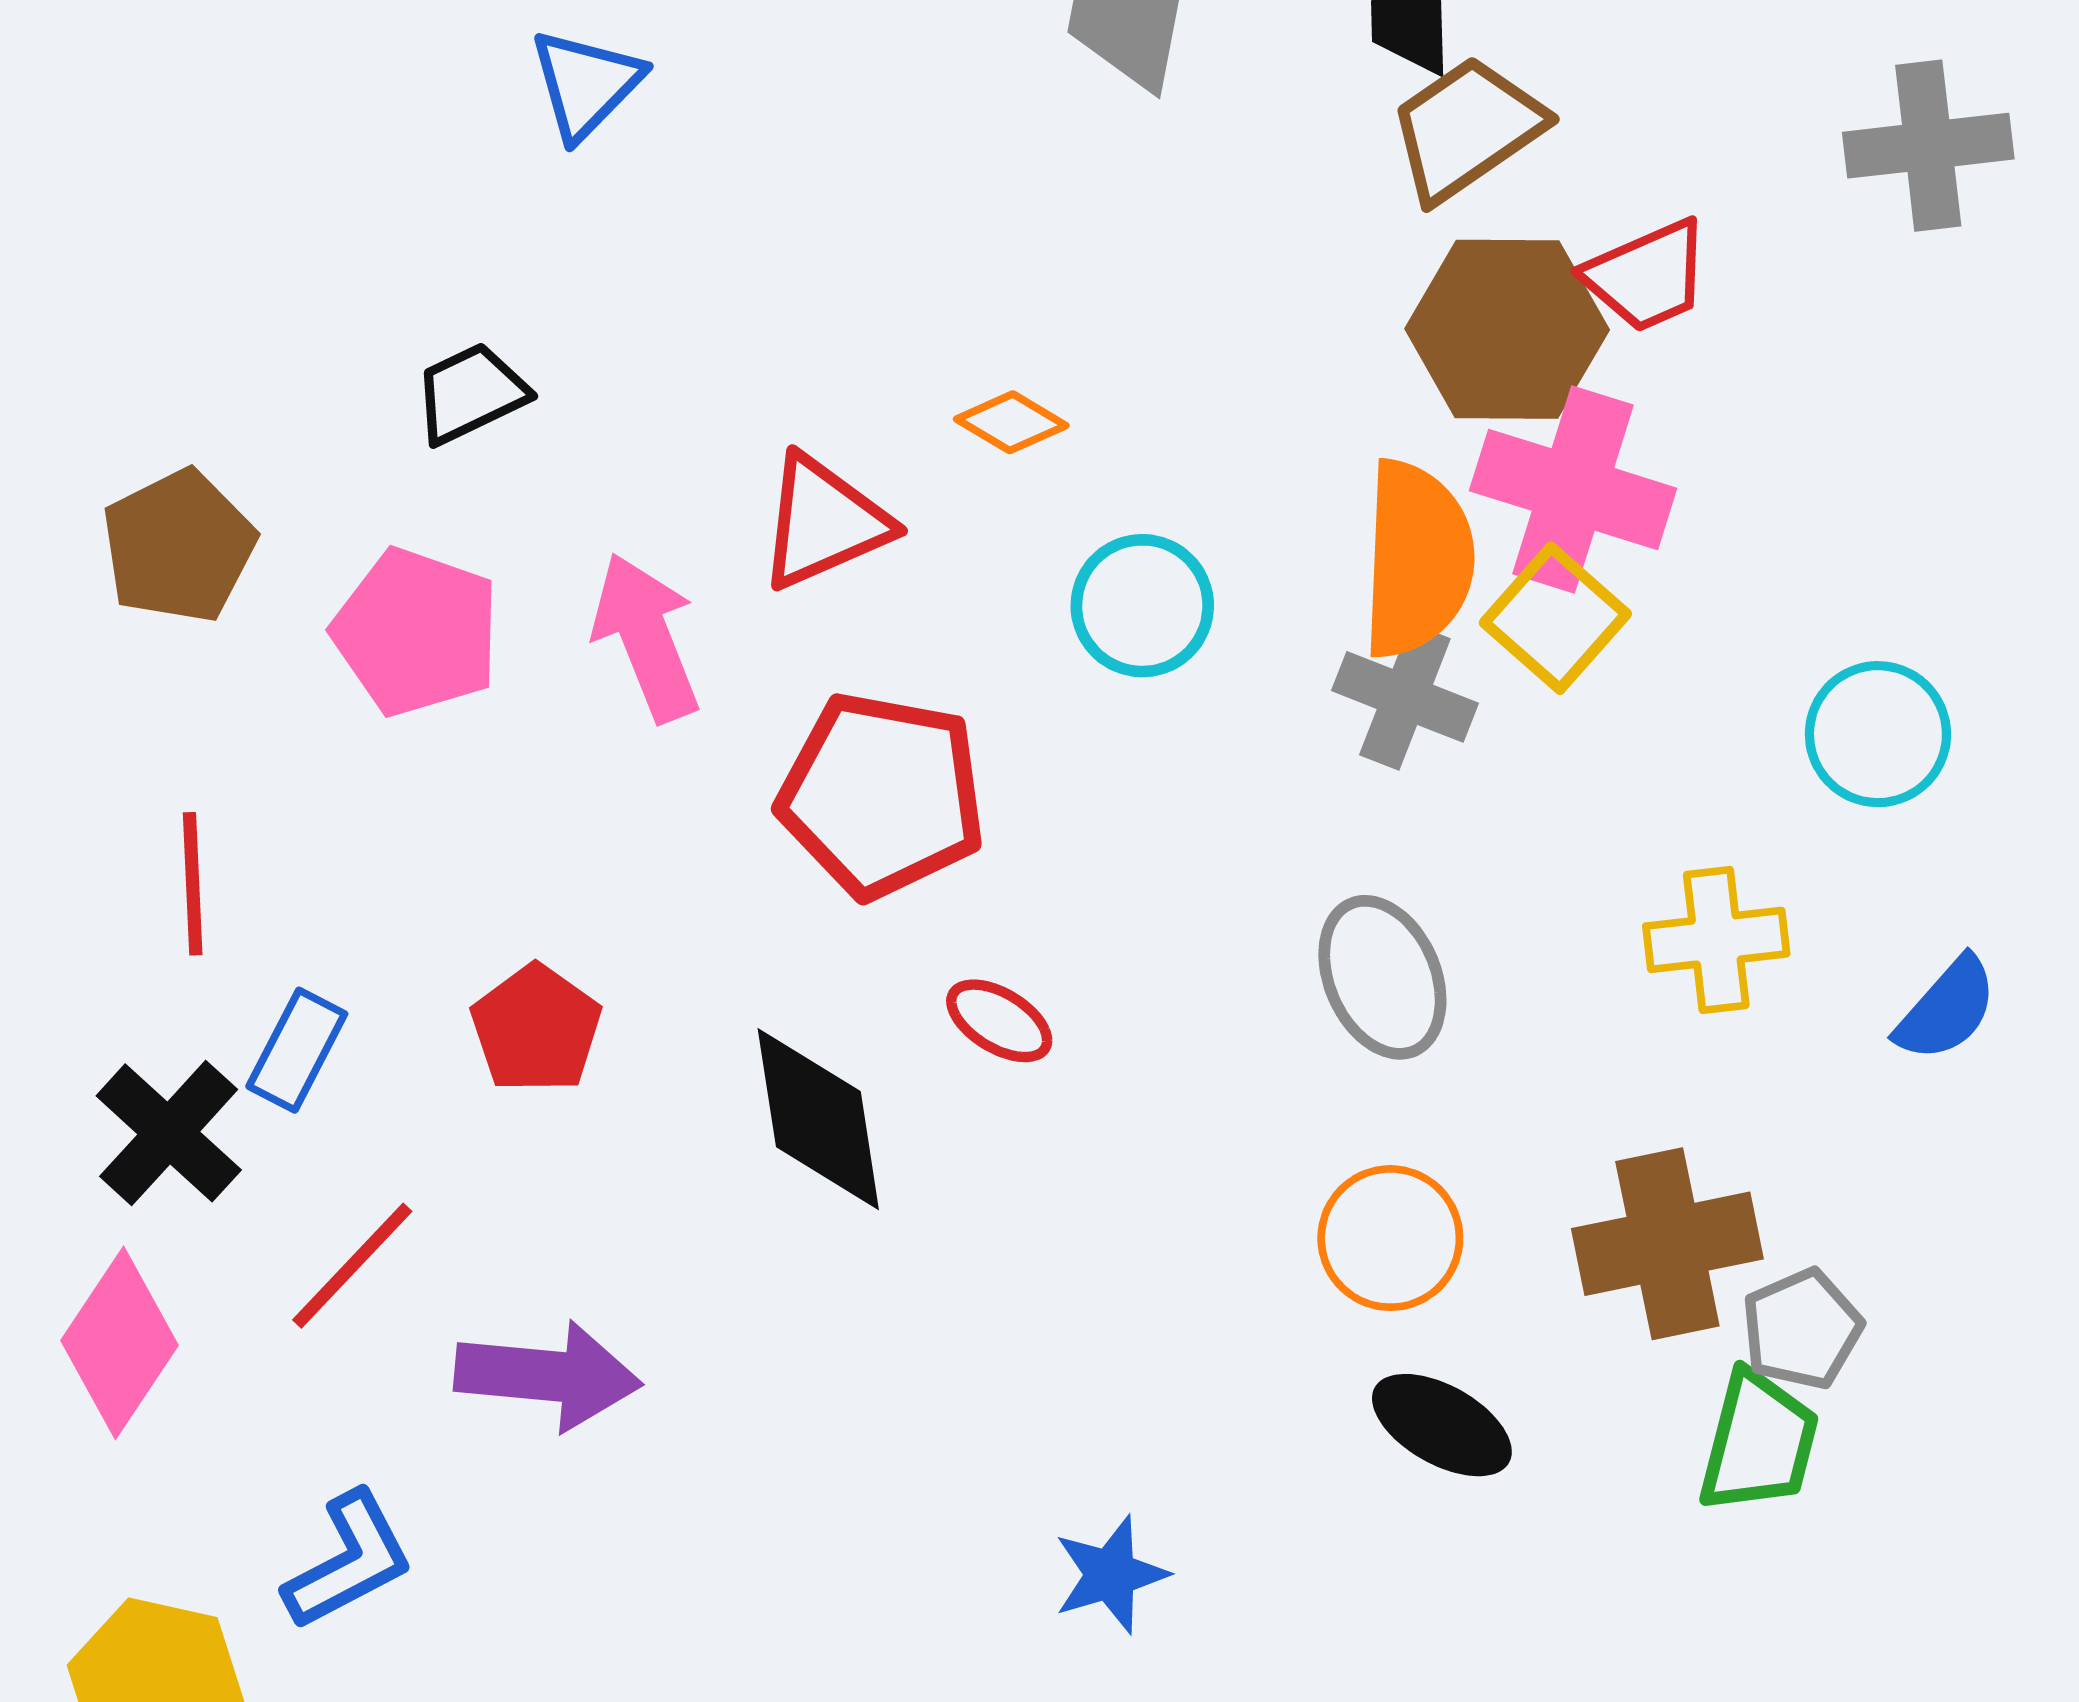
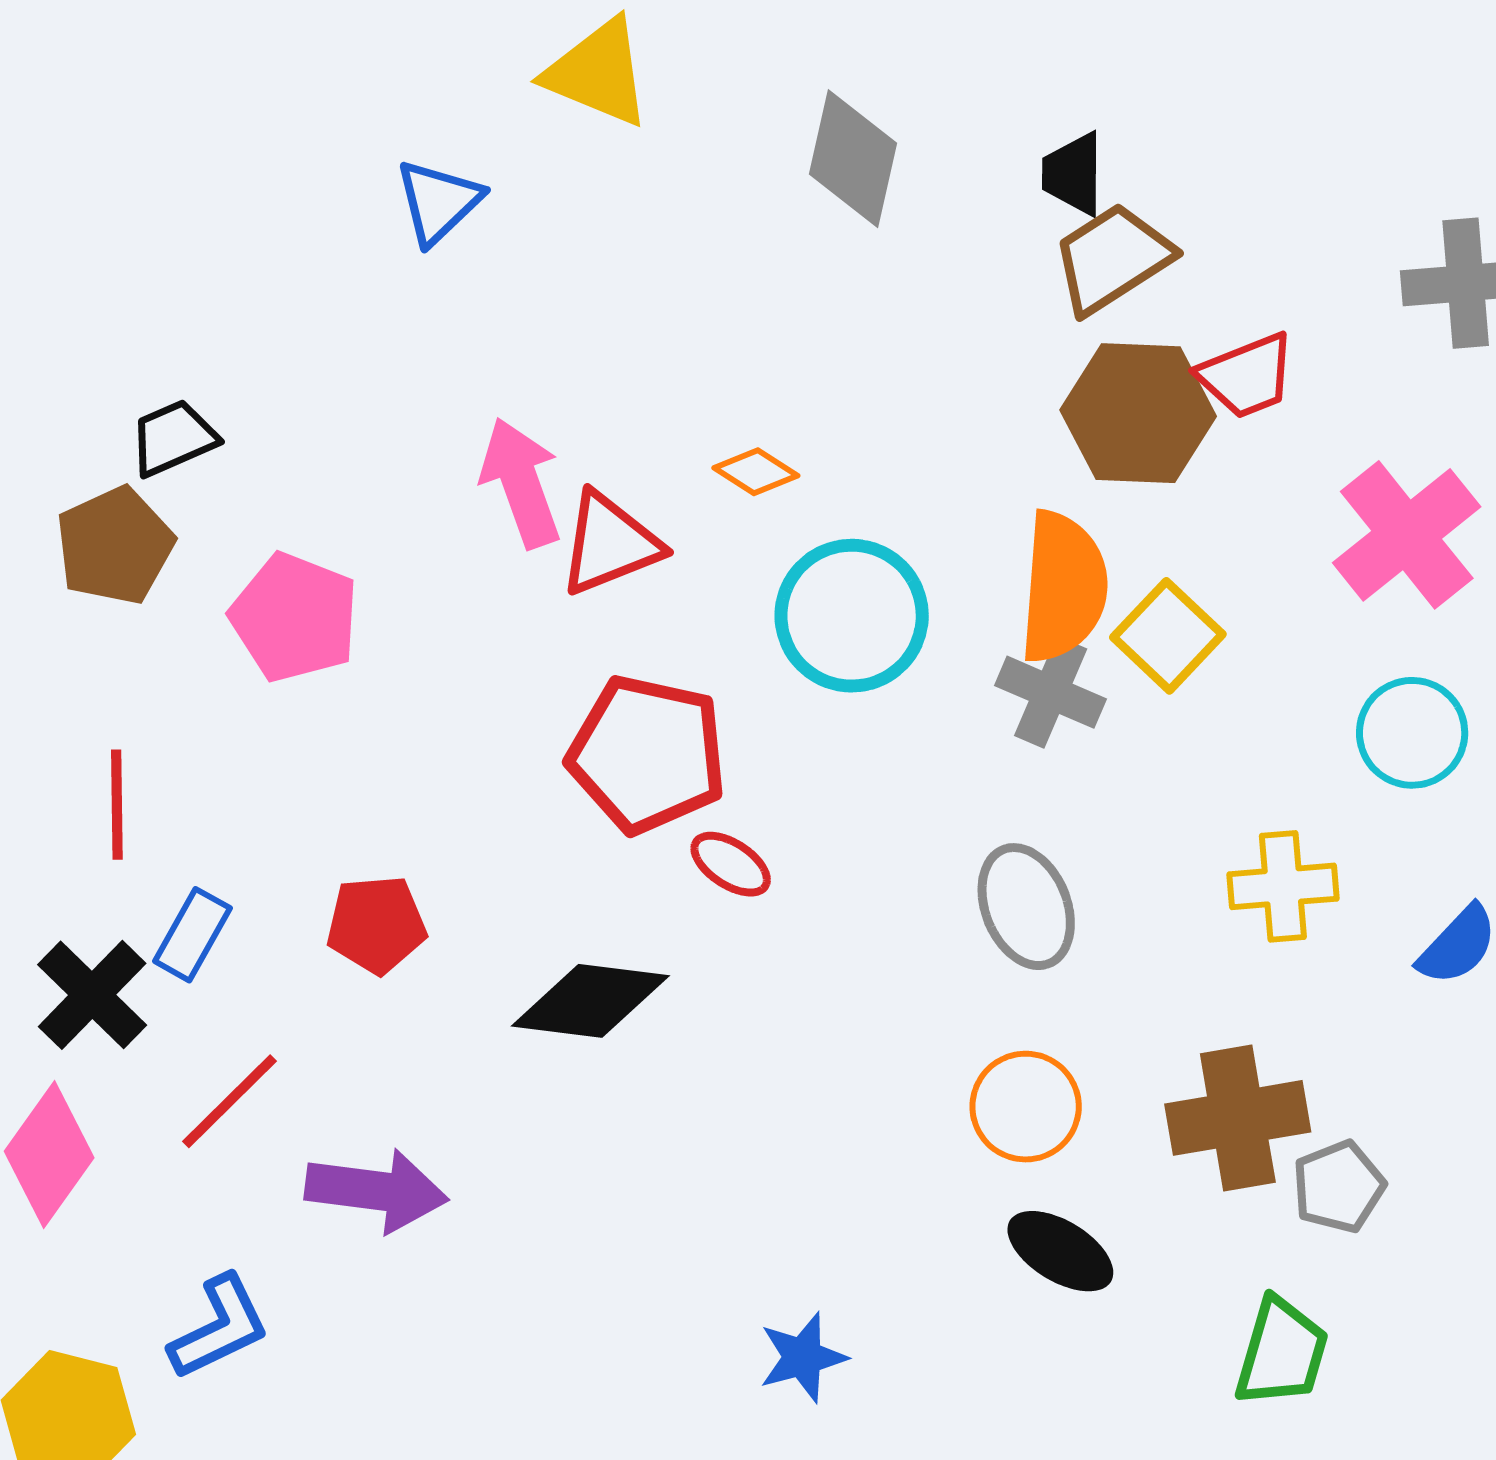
black trapezoid: (471, 393) -> (173, 438), moved
pink cross: (1573, 489) -> (1407, 535), moved, turned 32
cyan circle: (1142, 606) -> (852, 616), size x1.4
pink arrow: (646, 637) -> (521, 483), moved
red ellipse: (999, 1021) -> (731, 864), moved
red pentagon: (536, 1029) -> (376, 924), turned 30
black diamond: (818, 1119) -> (590, 1001), turned -76
green trapezoid: (1759, 1442) -> (1282, 1352), moved

